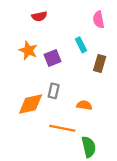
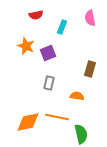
cyan rectangle: (81, 45) -> (62, 27), moved, turned 48
brown rectangle: (100, 63) -> (90, 69), moved
orange diamond: (31, 104) -> (28, 122), moved

